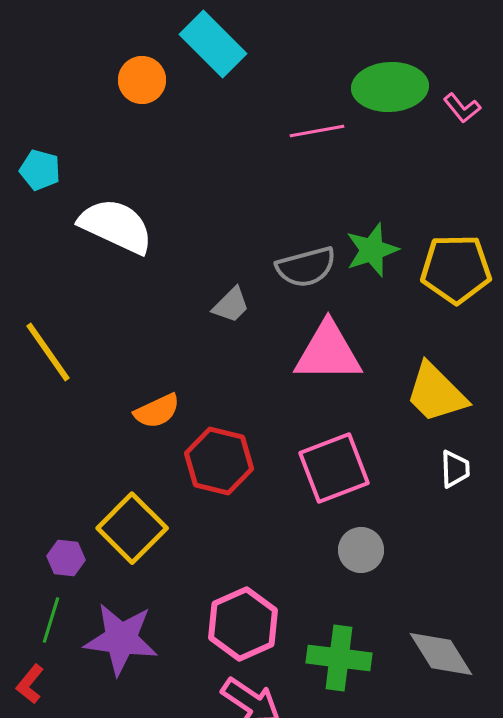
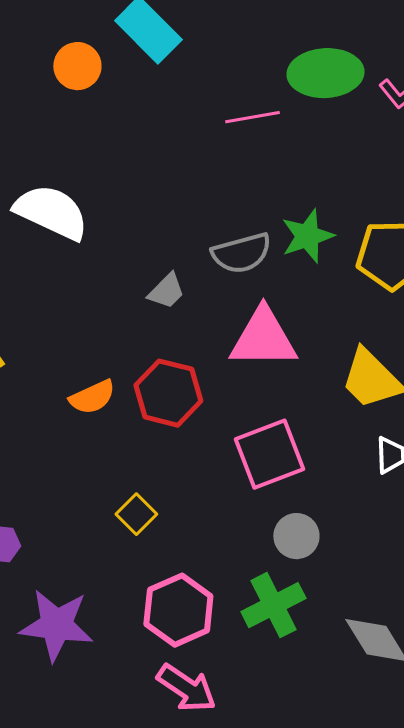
red hexagon: (219, 461) -> (168, 393), moved
yellow square: (132, 528) -> (136, 514), moved, size x0.6
green cross: (339, 658) -> (273, 605), moved, turned -34

